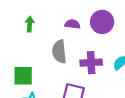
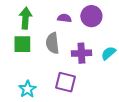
green arrow: (30, 24) -> (25, 18), size x1.5
green square: (23, 76) -> (22, 44), moved

